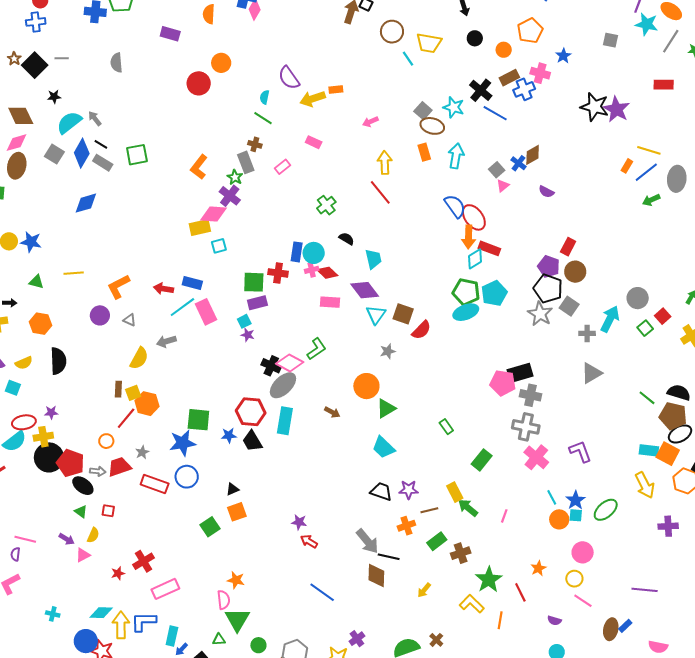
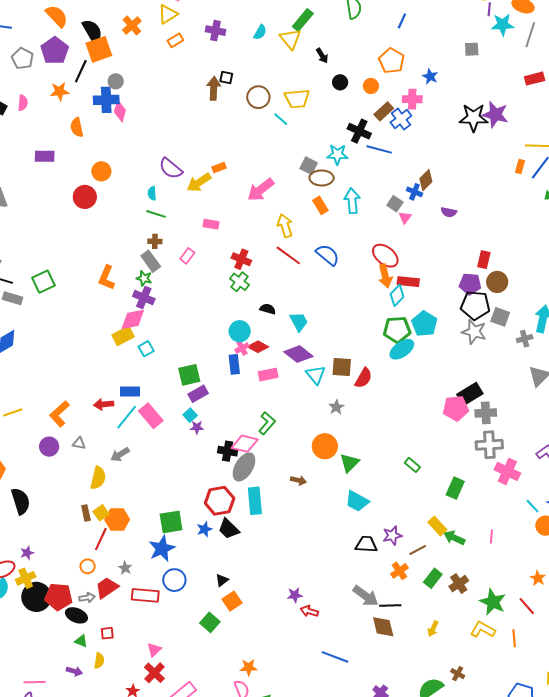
pink arrow: (370, 122) -> (261, 190), size x1.8
blue semicircle: (455, 206) -> (328, 255), moved
blue rectangle: (297, 252) -> (234, 364), moved
red cross: (278, 273) -> (241, 259), moved, turned 30
pink triangle: (83, 555) -> (154, 650), moved

